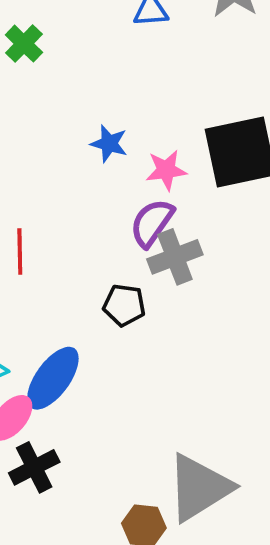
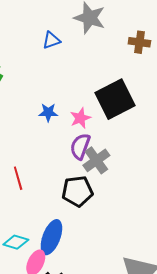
black pentagon: (124, 305) -> (77, 191), size x1.4

